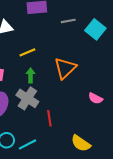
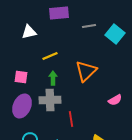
gray cross: (27, 98) -> (50, 100), turned -35
pink semicircle: (95, 98) -> (115, 100), turned -56

